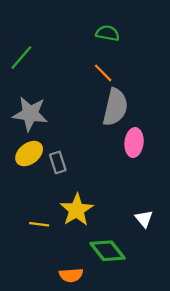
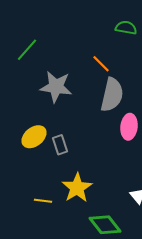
green semicircle: (108, 33) -> (126, 28), moved
gray star: (30, 114) -> (56, 87), moved

